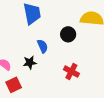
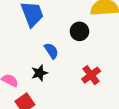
red cross: (71, 72) -> (91, 75), turned 35

